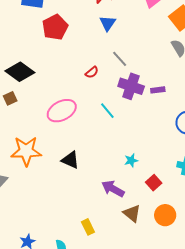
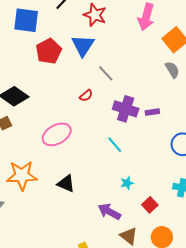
blue triangle: (108, 23) -> (83, 45), moved, size x1.4
gray line: (120, 59) -> (106, 73), moved
cyan line: (107, 111) -> (115, 145), moved

